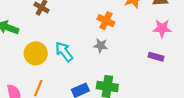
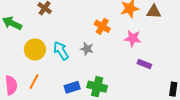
pink star: (162, 28) -> (133, 38), moved
gray star: (101, 46) -> (87, 49), moved

